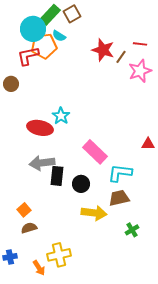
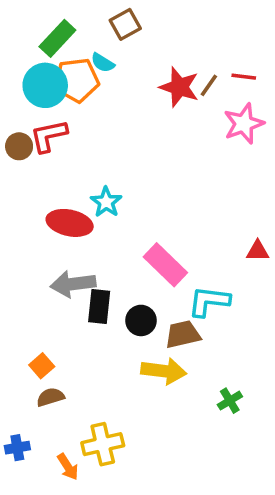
green rectangle: (50, 15) -> (57, 38), moved
cyan circle: (33, 29) -> (45, 85), moved
red L-shape: (28, 56) -> (49, 136), moved
brown line: (121, 57) -> (209, 85), moved
brown trapezoid: (119, 198) -> (183, 334), moved

